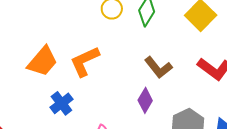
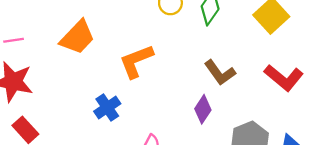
orange trapezoid: (42, 61) -> (77, 37), moved

